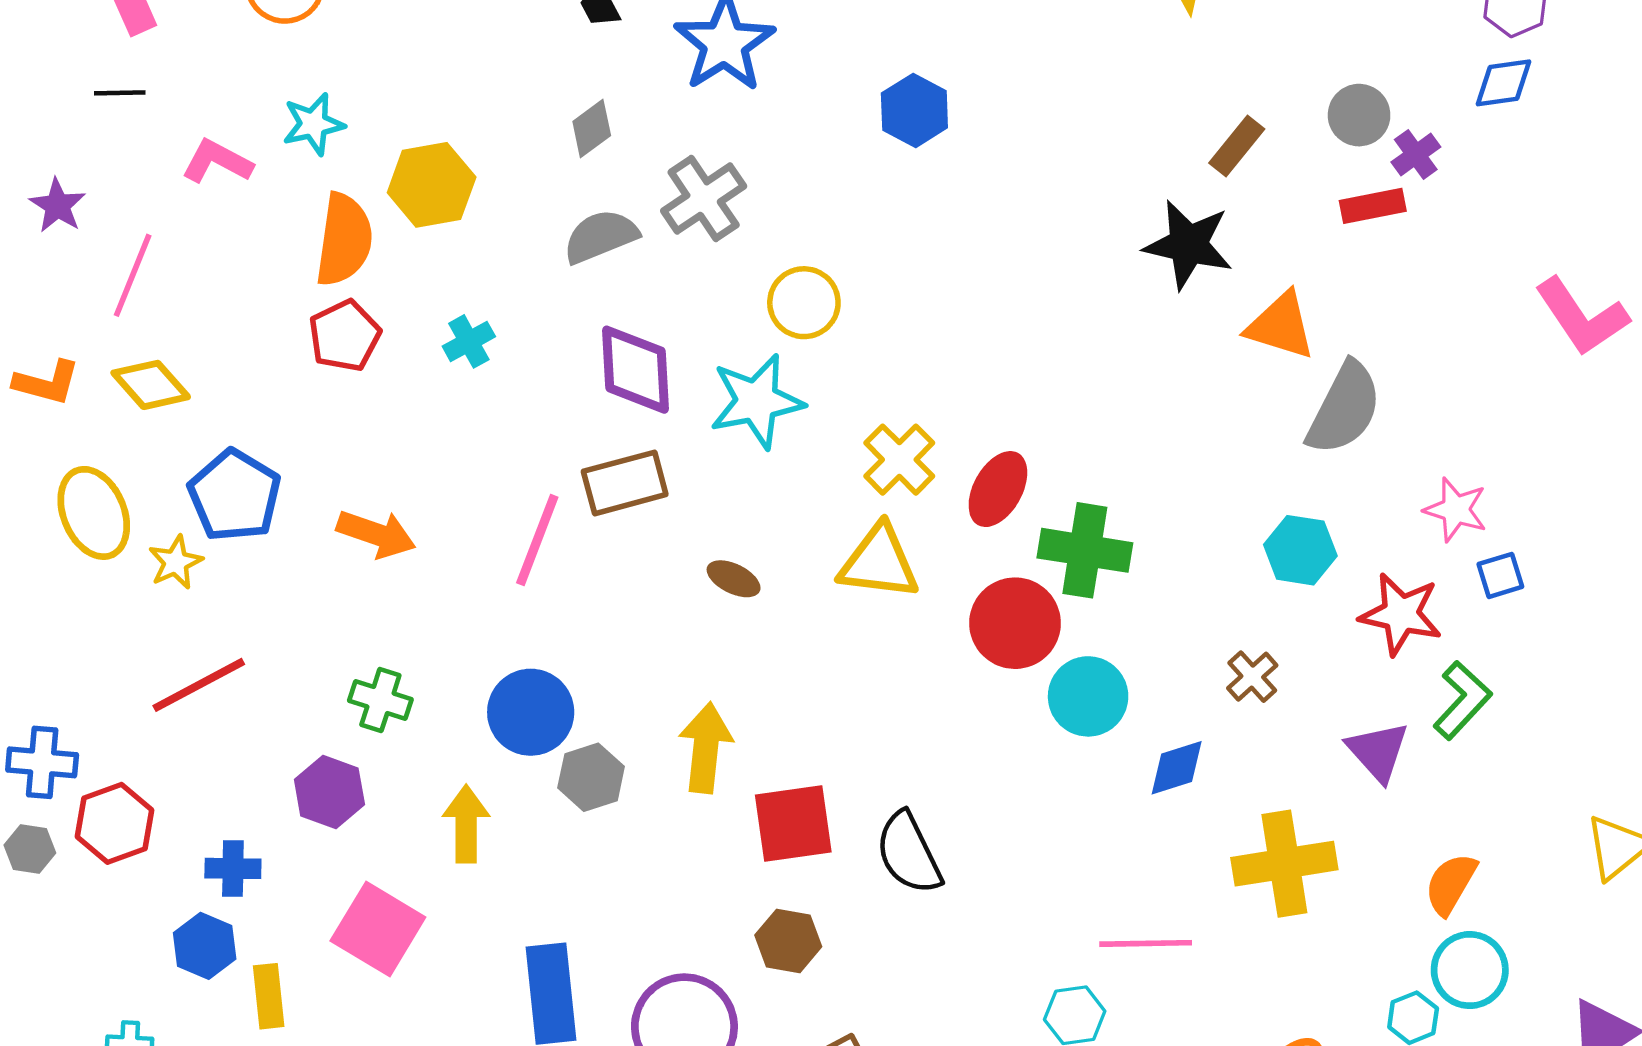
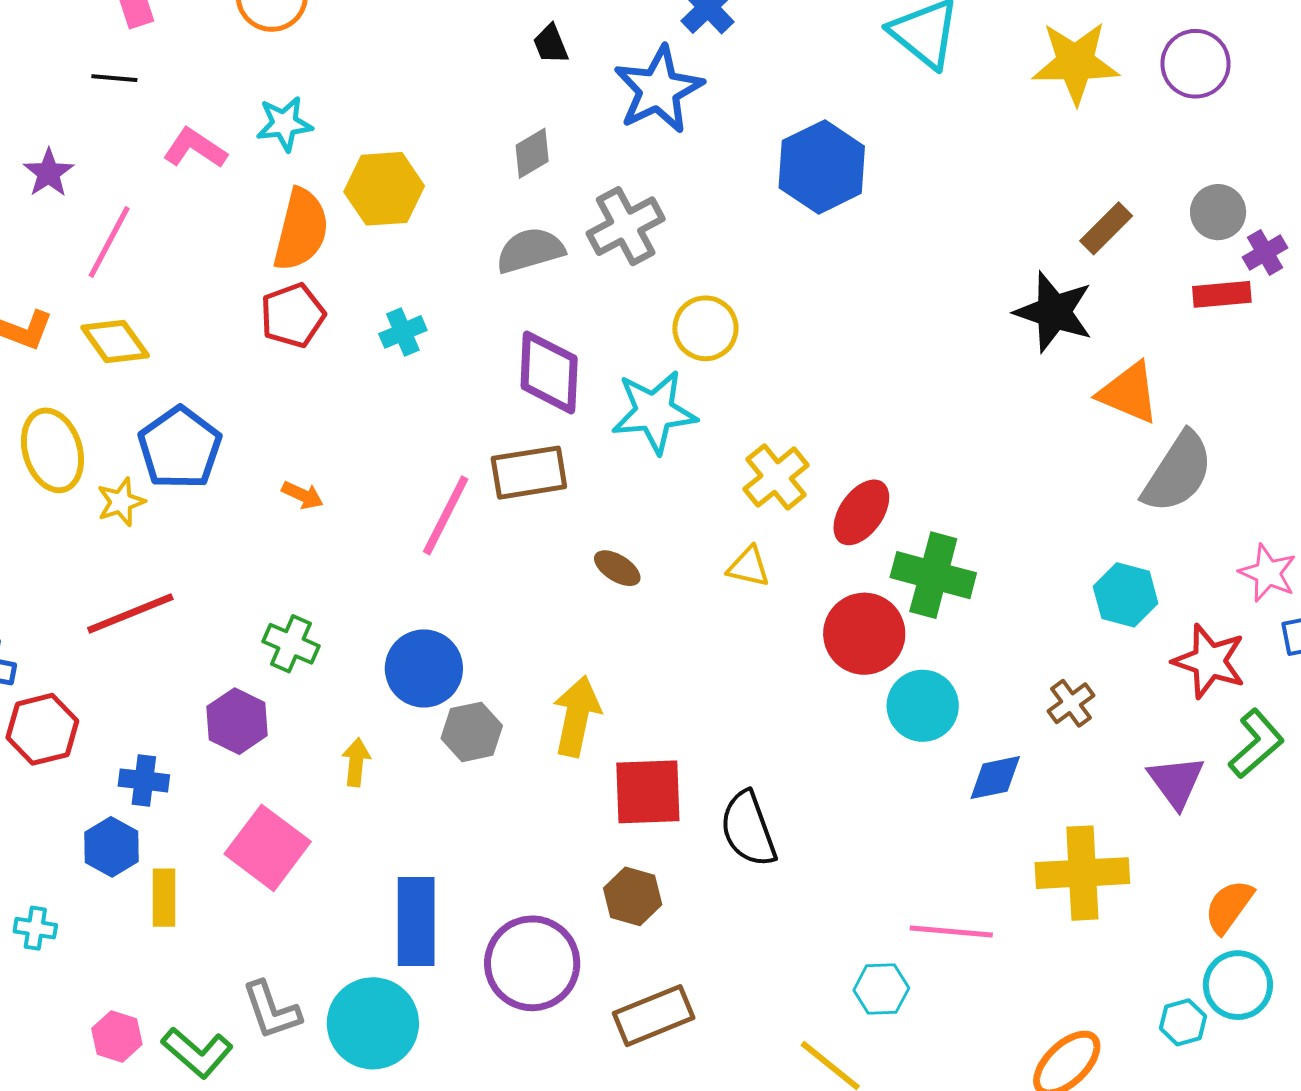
blue hexagon: (914, 110) -> (822, 167), size x1.4
orange arrow: (376, 534) -> (303, 495), size x0.6
yellow triangle: (879, 562) -> (748, 567), size x0.6
yellow arrow: (466, 824) -> (356, 762), size x0.7

